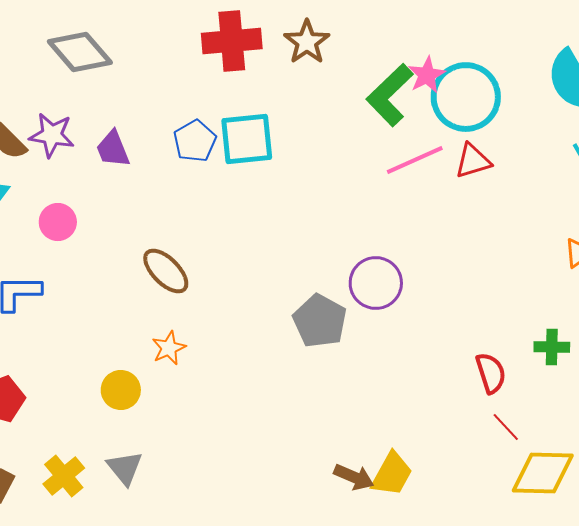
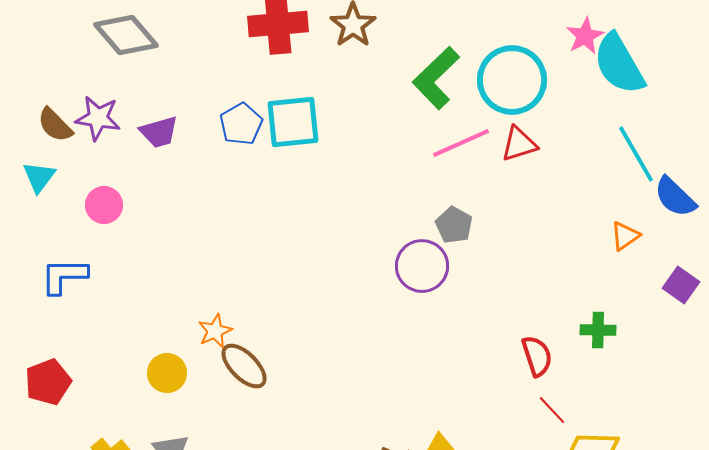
pink star: (427, 75) -> (585, 36), moved
purple trapezoid: (113, 149) -> (159, 132), turned -84
brown ellipse: (166, 271) -> (244, 366), moved
gray pentagon: (320, 321) -> (454, 225), moved, size x0.7

